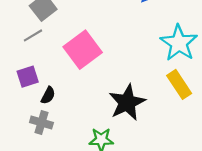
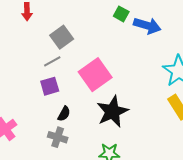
purple square: (28, 77) -> (50, 86), moved
black star: (127, 102) -> (112, 112), moved

